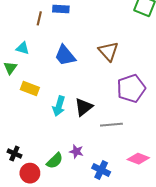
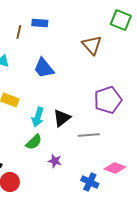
brown triangle: (108, 51) -> (92, 45), moved
green semicircle: (55, 161) -> (34, 142), moved
blue cross: (101, 170) -> (90, 182), moved

